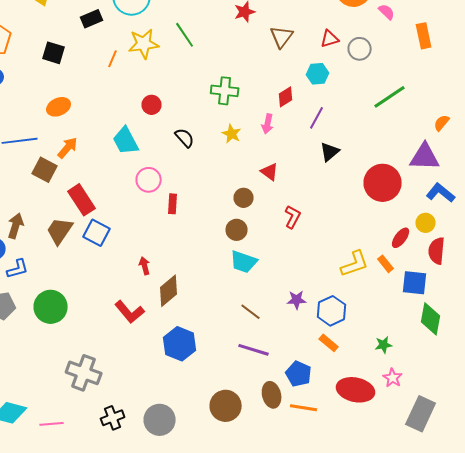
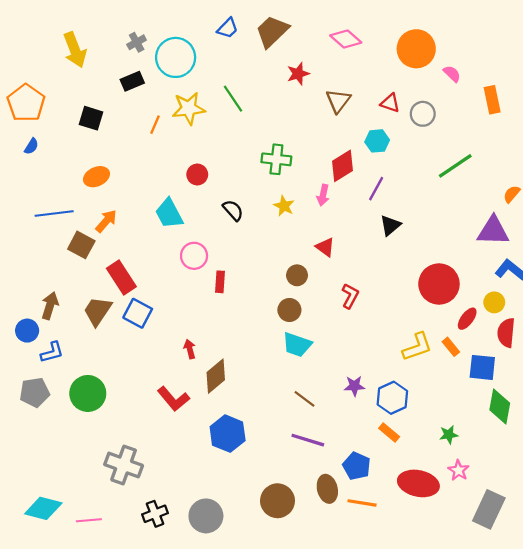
red triangle: (330, 39) -> (390, 103), turned 36
red diamond: (286, 97) -> (343, 166), size x1.4
red circle: (383, 183) -> (439, 284), moved

